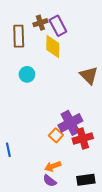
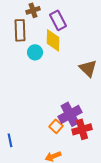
brown cross: (40, 23) -> (33, 10), moved
cyan circle: (27, 74) -> (35, 52), moved

